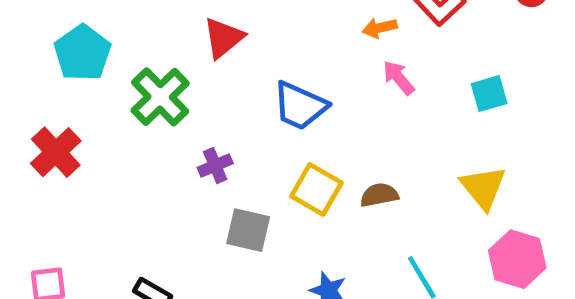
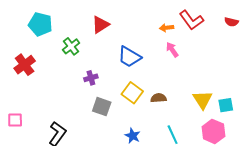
cyan pentagon: (82, 53) -> (40, 24), turned -30
cyan square: (489, 94) -> (226, 105), moved
green cross: (160, 97) -> (71, 46), size x0.7

